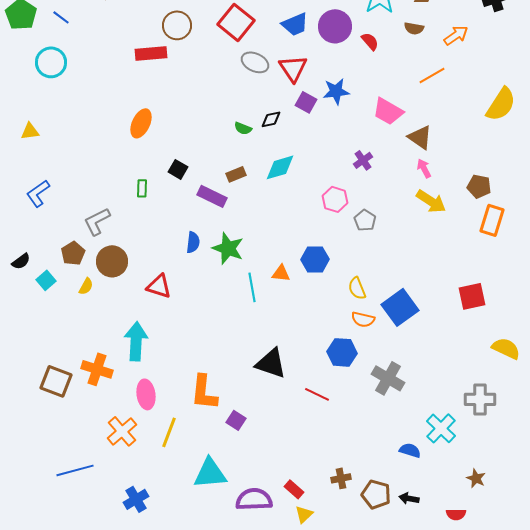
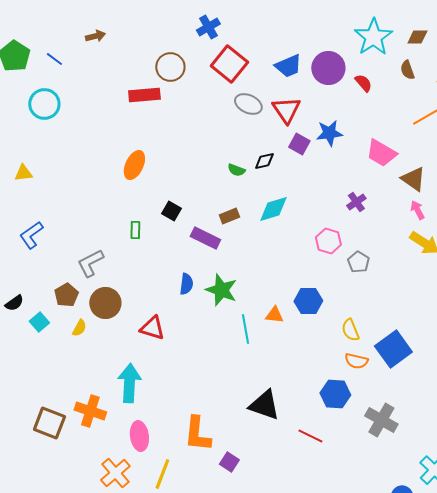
brown semicircle: (414, 28) -> (407, 70), turned 60

